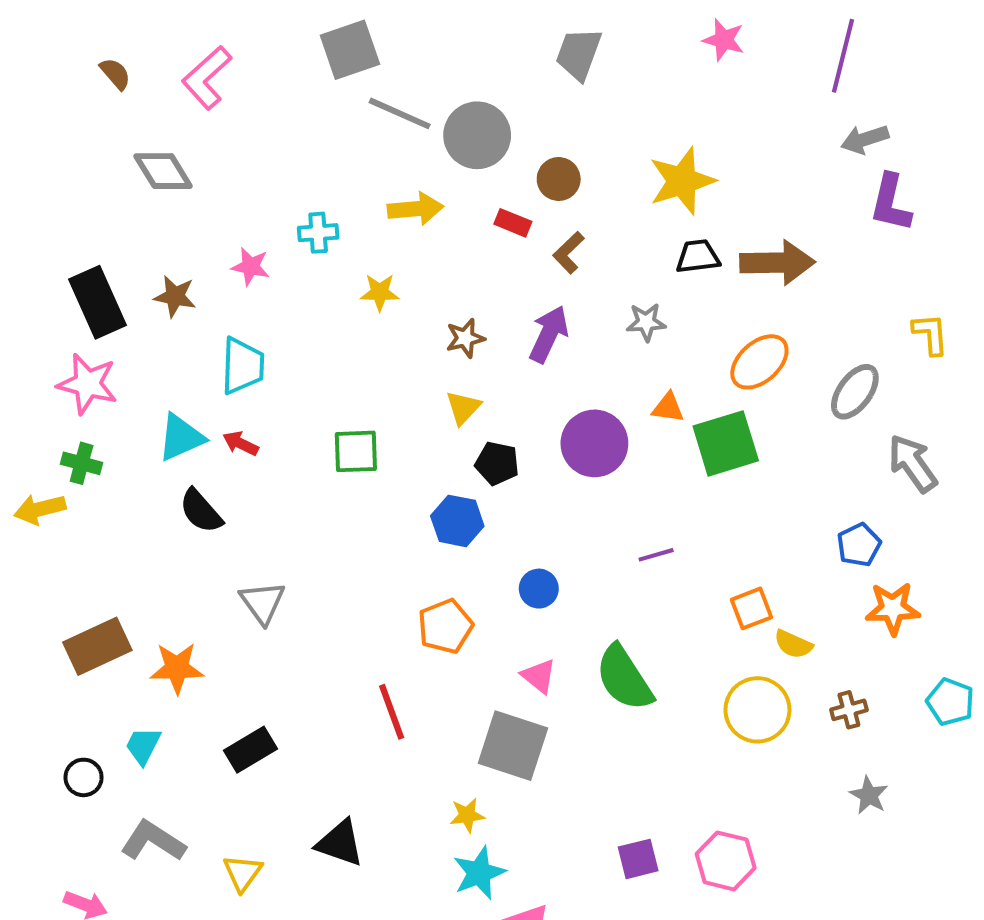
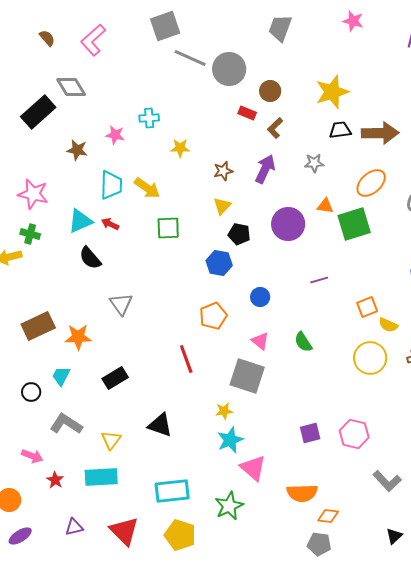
yellow arrow: (416, 209) -> (147, 188), moved, turned 40
black rectangle: (97, 302) -> (38, 112), moved, turned 72
green semicircle: (624, 678) -> (303, 342), size x0.6

